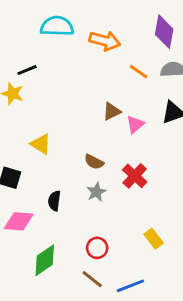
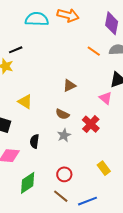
orange arrow: (105, 41) -> (68, 15), moved
brown triangle: (112, 111) -> (69, 86), moved
pink triangle: (135, 124) -> (106, 98), moved, turned -40

